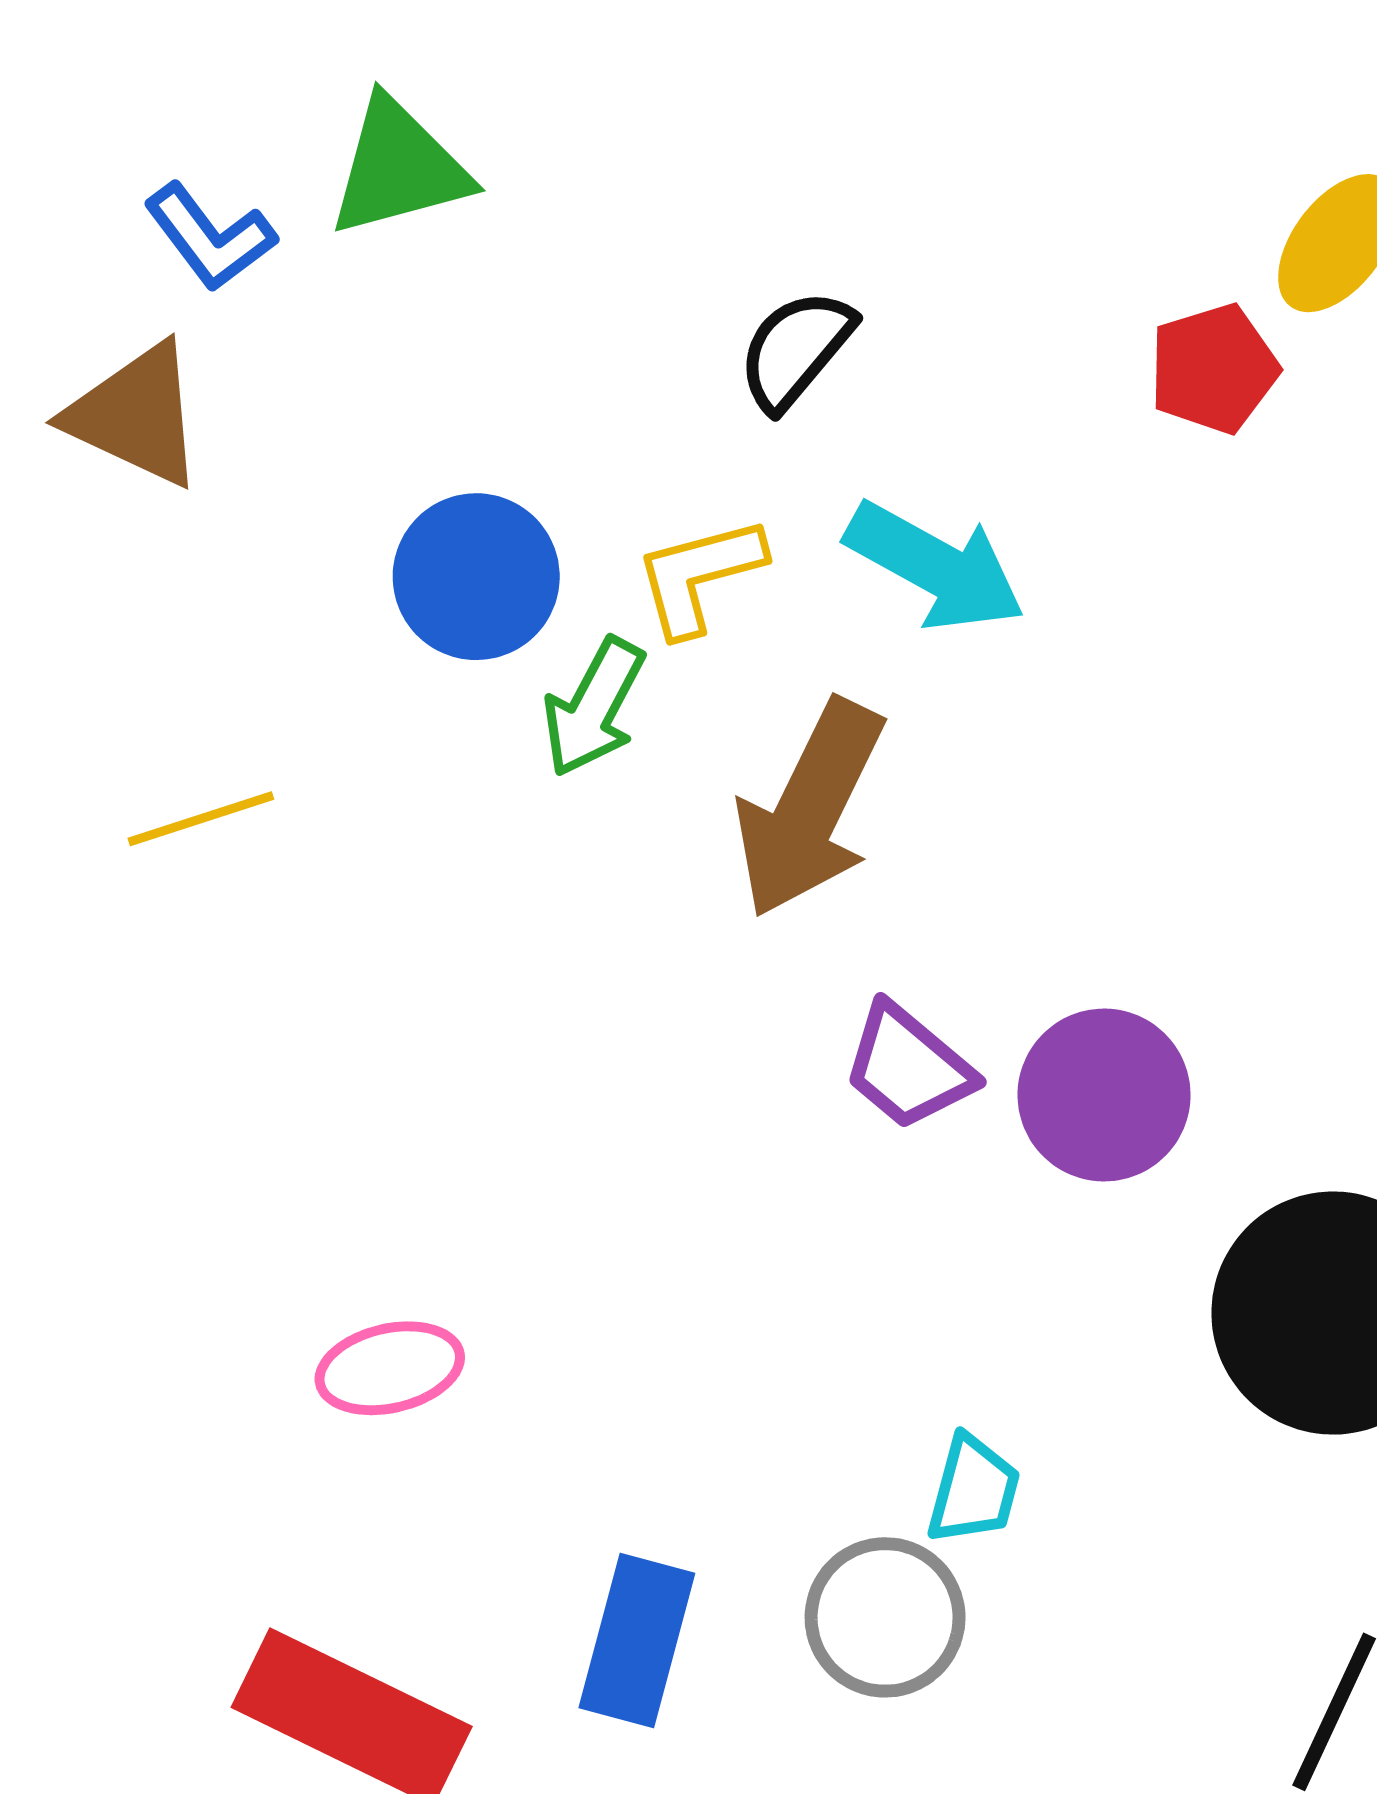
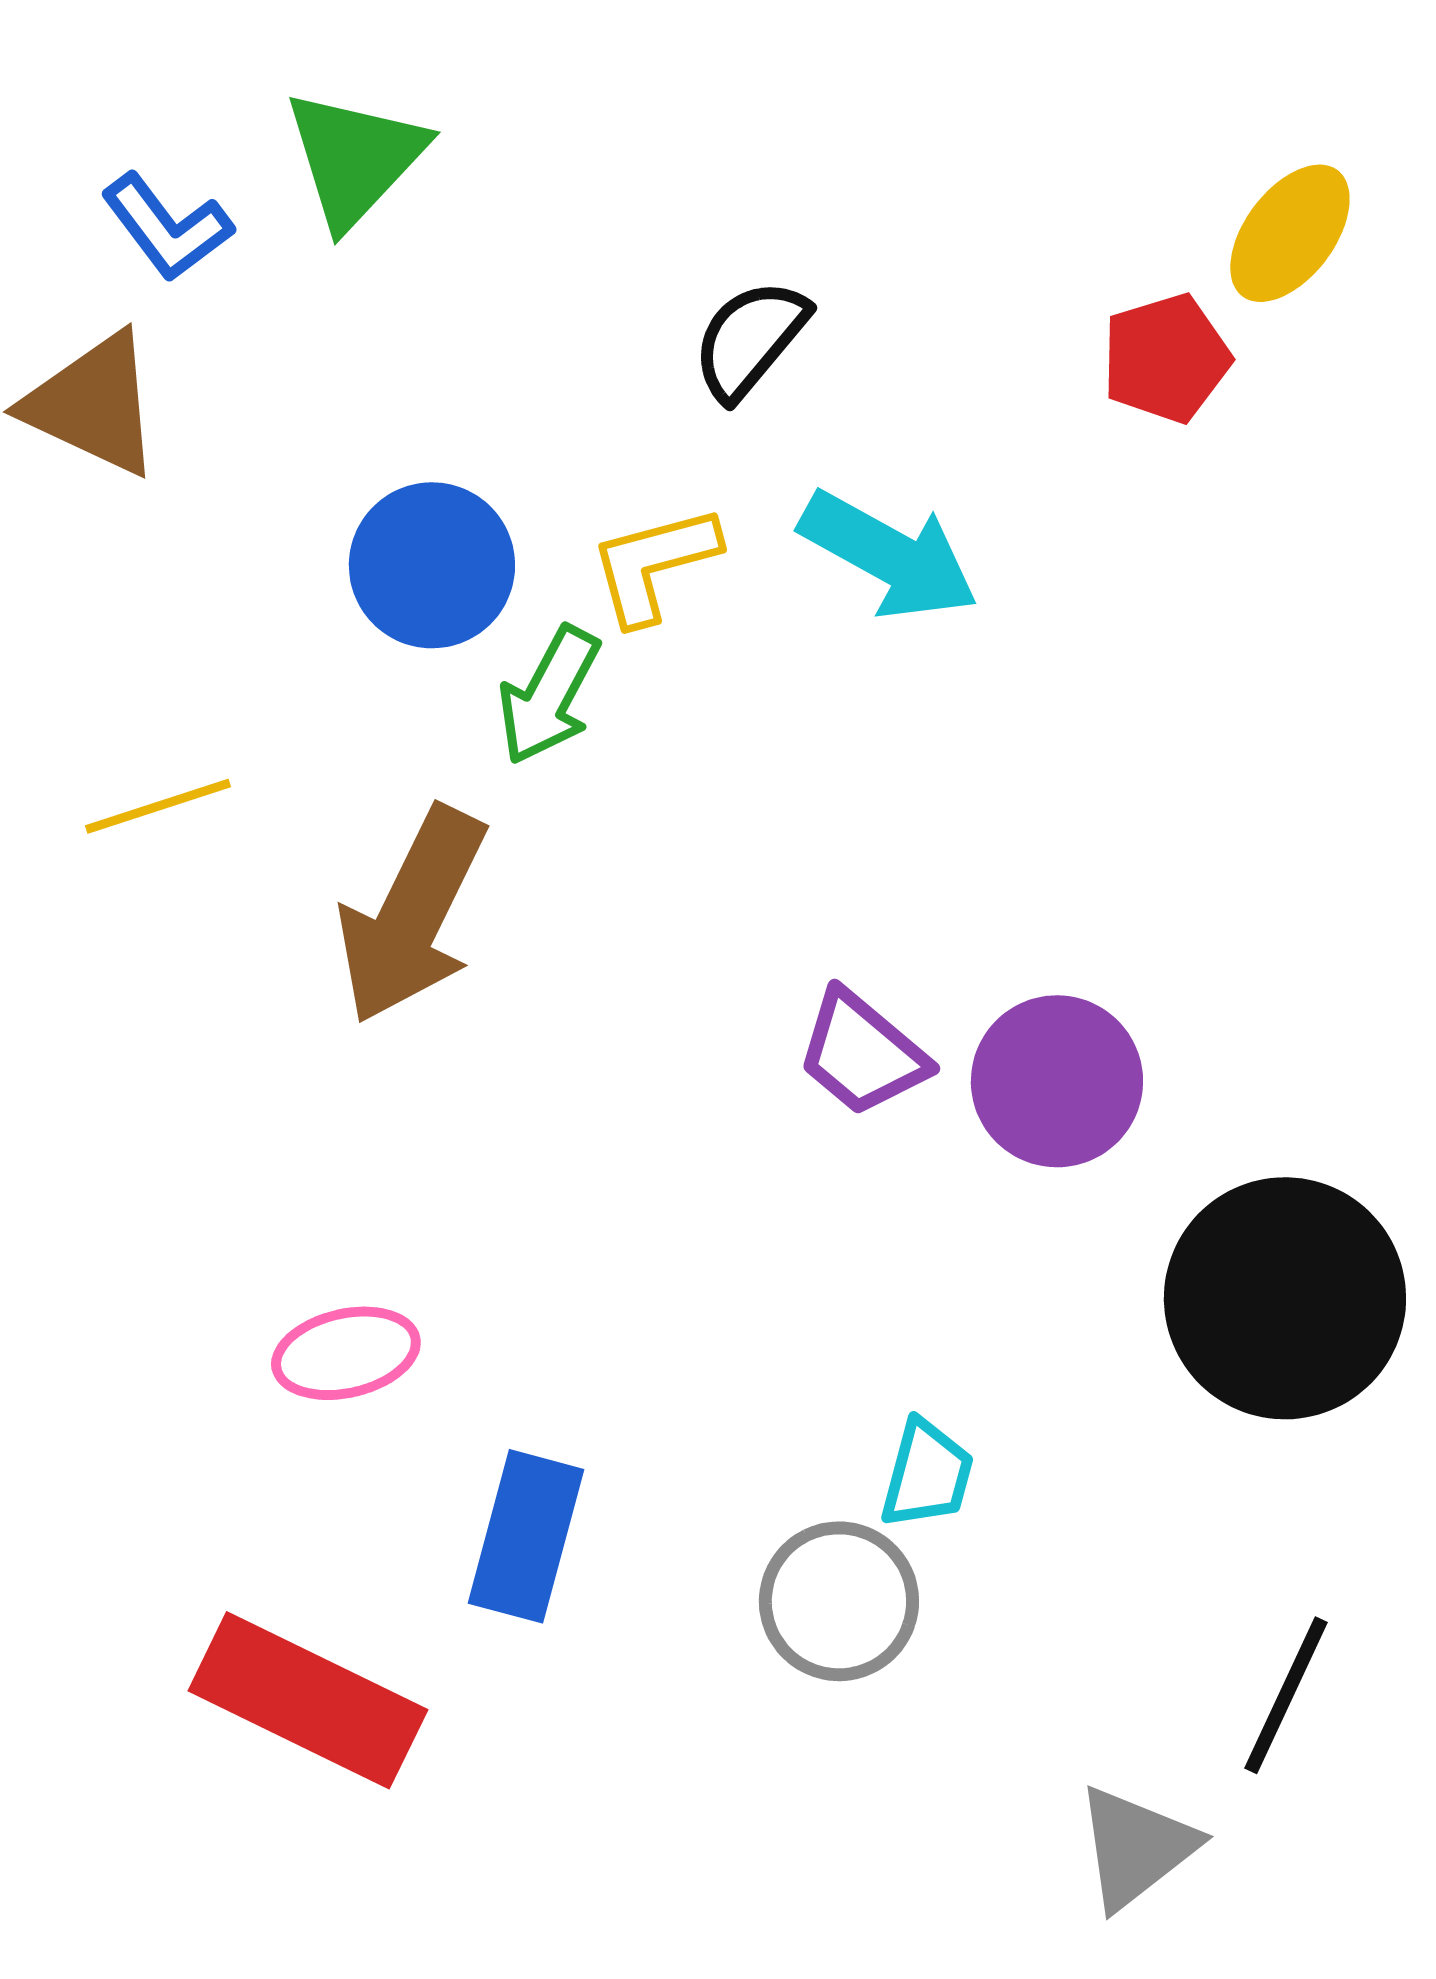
green triangle: (399, 168) -> (355, 158), turned -32
brown arrow: (810, 809) -> (412, 915), moved
blue rectangle: (637, 1641) -> (526, 1536), moved

